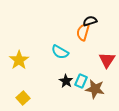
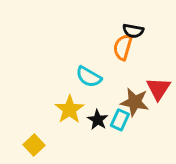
black semicircle: (90, 21) -> (133, 31), turned -152
yellow star: (19, 60) -> (69, 109), moved
brown star: (95, 89) -> (135, 102), moved

